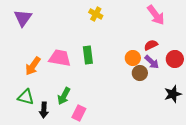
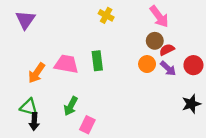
pink arrow: (156, 15) -> (159, 16), moved
brown circle: (140, 73) -> (155, 41), moved
black arrow: (44, 110) -> (34, 122), moved

